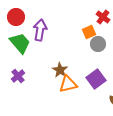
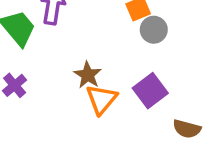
orange triangle: (68, 84) -> (102, 99), turned -36

